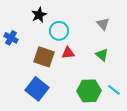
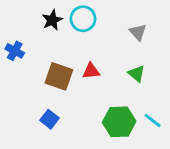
cyan circle: (59, 31) -> (83, 19), moved
blue square: (37, 89) -> (50, 119), size x0.6

